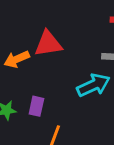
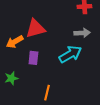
purple rectangle: (36, 106) -> (33, 58), moved

